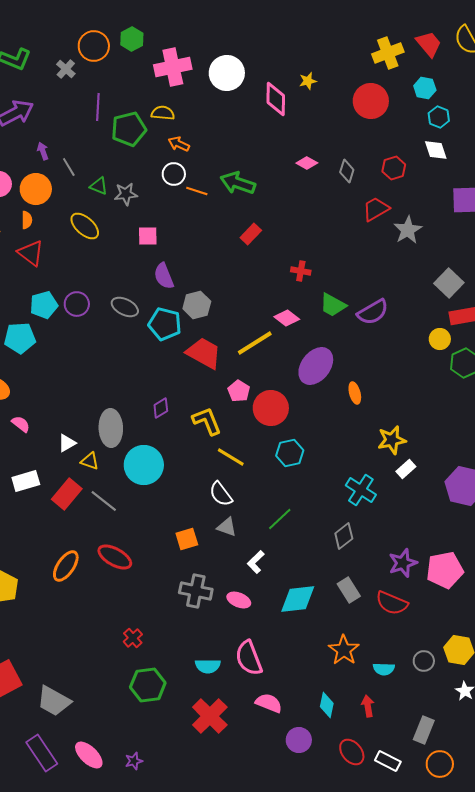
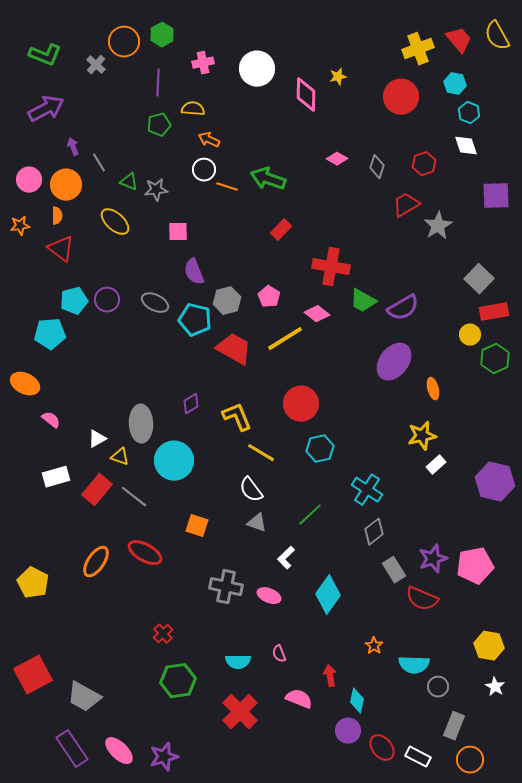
pink cross: (173, 67) -> (203, 63), size x0.6
purple line: (98, 107) -> (158, 83), moved
green pentagon: (129, 129) -> (159, 125), size x0.7
red cross: (301, 271) -> (331, 267), size x1.8
purple ellipse: (316, 366) -> (394, 362), moved
pink pentagon: (239, 391) -> (269, 297), moved
orange ellipse: (355, 393) -> (433, 389), moved
cyan cross: (361, 490) -> (367, 490), moved
orange square: (187, 539) -> (197, 526), moved, turned 35
gray rectangle: (349, 590) -> (394, 570), moved
cyan diamond: (298, 599) -> (328, 595), turned -48
orange star: (344, 650) -> (374, 646), size x0.6
pink semicircle: (249, 658) -> (279, 654), size x0.5
gray circle: (424, 661) -> (438, 687), moved
cyan semicircle: (384, 669) -> (414, 665), size x1.4
red arrow: (368, 706) -> (330, 676), moved
purple circle: (299, 740) -> (348, 731), moved
purple star: (134, 761) -> (164, 757), size x1.6

